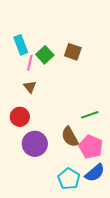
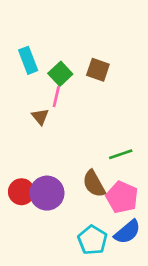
pink line: (30, 63) -> (56, 97), moved
red circle: (20, 117) -> (21, 192), moved

